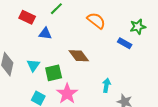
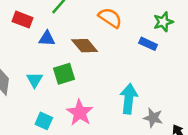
brown diamond: (79, 56) -> (85, 46), moved
green square: (54, 73) -> (64, 74), moved
cyan arrow: (106, 85) -> (129, 99), size x1.6

